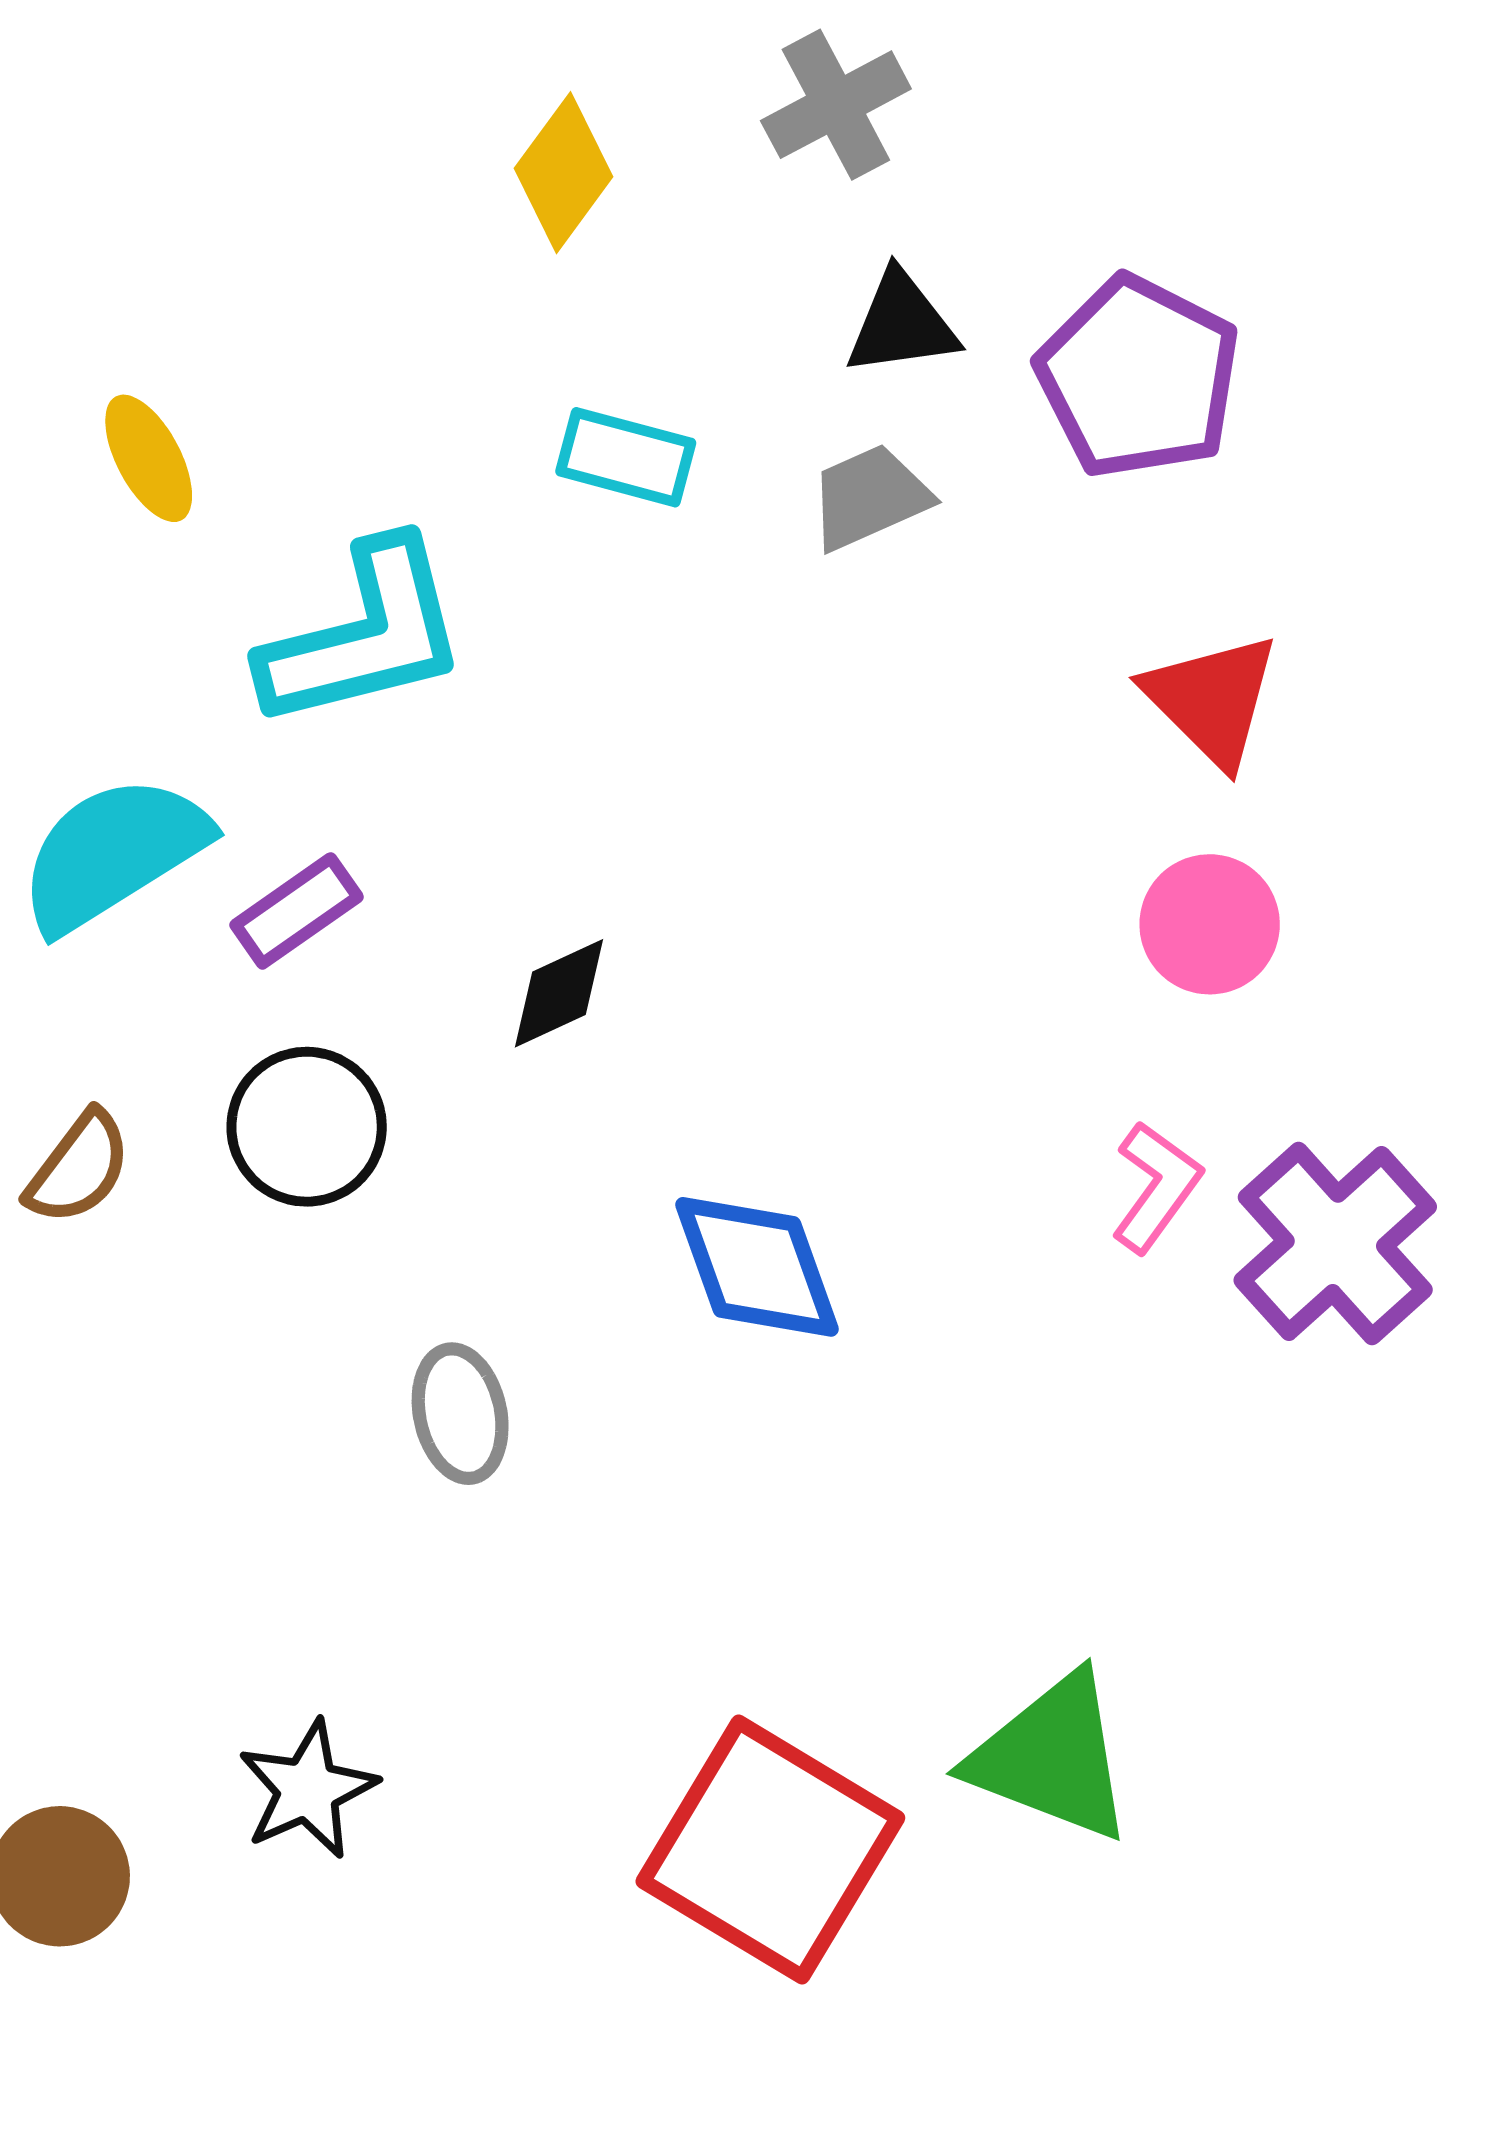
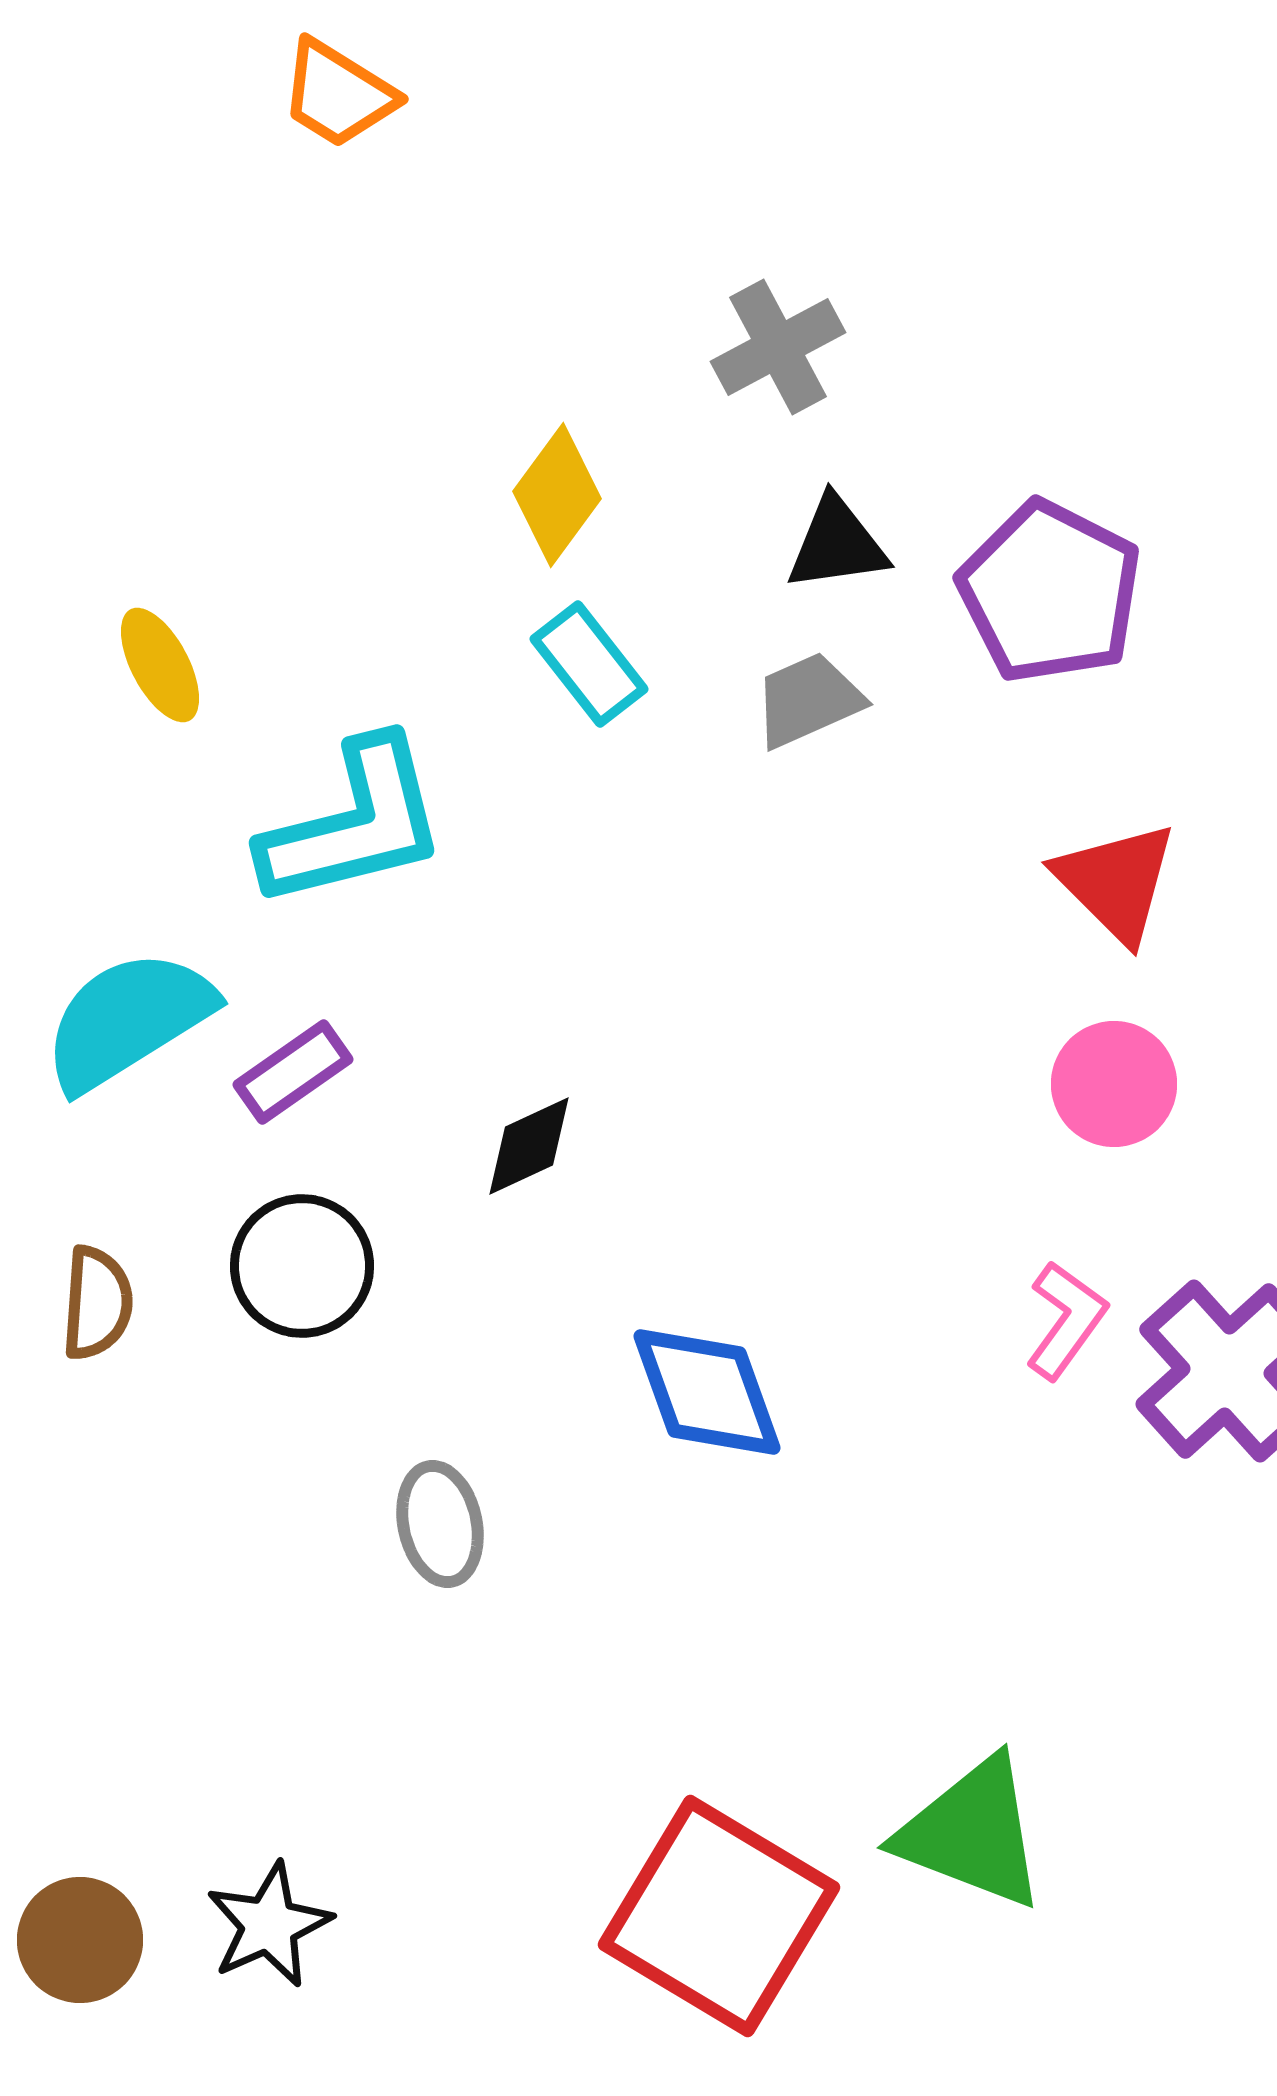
yellow diamond: (563, 173) -> (557, 495), moved
cyan rectangle: (626, 457) -> (589, 664), turned 37
brown semicircle: (79, 1168) -> (97, 1303), turned -33
black star: (308, 1790) -> (269, 1925), moved

